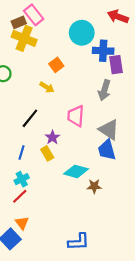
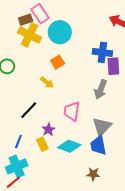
cyan circle: (82, 33) -> (60, 32), moved
gray triangle: (109, 130) -> (102, 127), turned 35
cyan diamond: (76, 171) -> (69, 146), moved
cyan cross: (22, 179) -> (17, 166), size x1.5
brown star: (94, 186) -> (93, 174), moved

